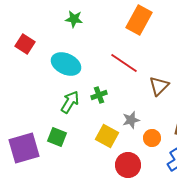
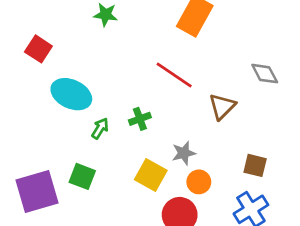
cyan ellipse: (66, 64) -> (71, 94), moved
green arrow: (70, 102) -> (100, 128), size x0.7
orange circle: (152, 138) -> (199, 182), moved

